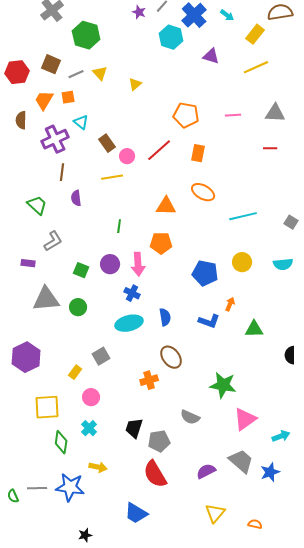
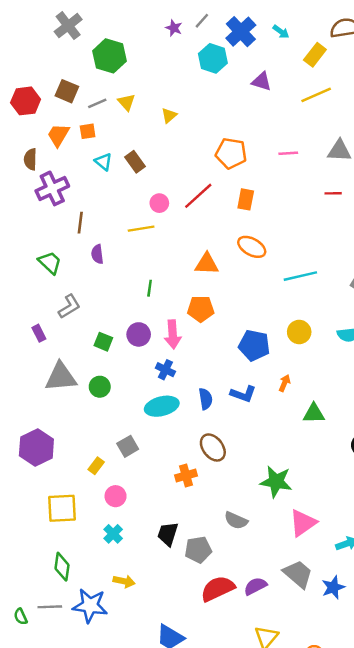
purple cross: (55, 139) -> (52, 188), moved
brown rectangle: (107, 143) -> (135, 162), moved
purple rectangle: (28, 263) -> (39, 333), turned 56
blue L-shape: (209, 321) -> (243, 394), moved
green diamond: (61, 442) -> (62, 567), moved
red semicircle: (155, 474) -> (218, 589), moved, turned 96

